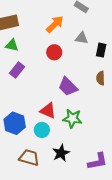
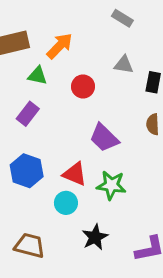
orange arrow: (55, 24) -> (60, 46), moved
green triangle: (12, 45) -> (37, 76), moved
blue hexagon: (15, 123) -> (27, 171), moved
brown trapezoid: (29, 158) -> (30, 245), moved

